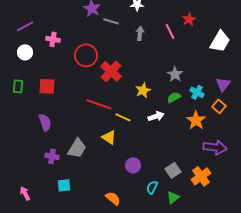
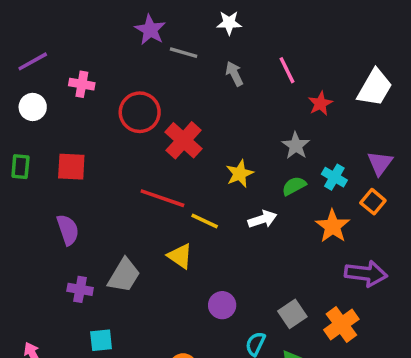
red star: (189, 19) -> (320, 103), moved
gray arrow: (140, 33) -> (234, 74), turned -32

